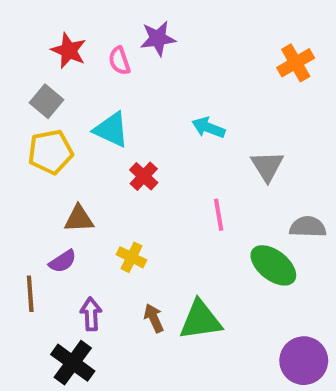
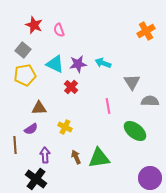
purple star: (158, 38) -> (78, 64), moved
gray semicircle: (308, 227) -> (150, 101), moved

